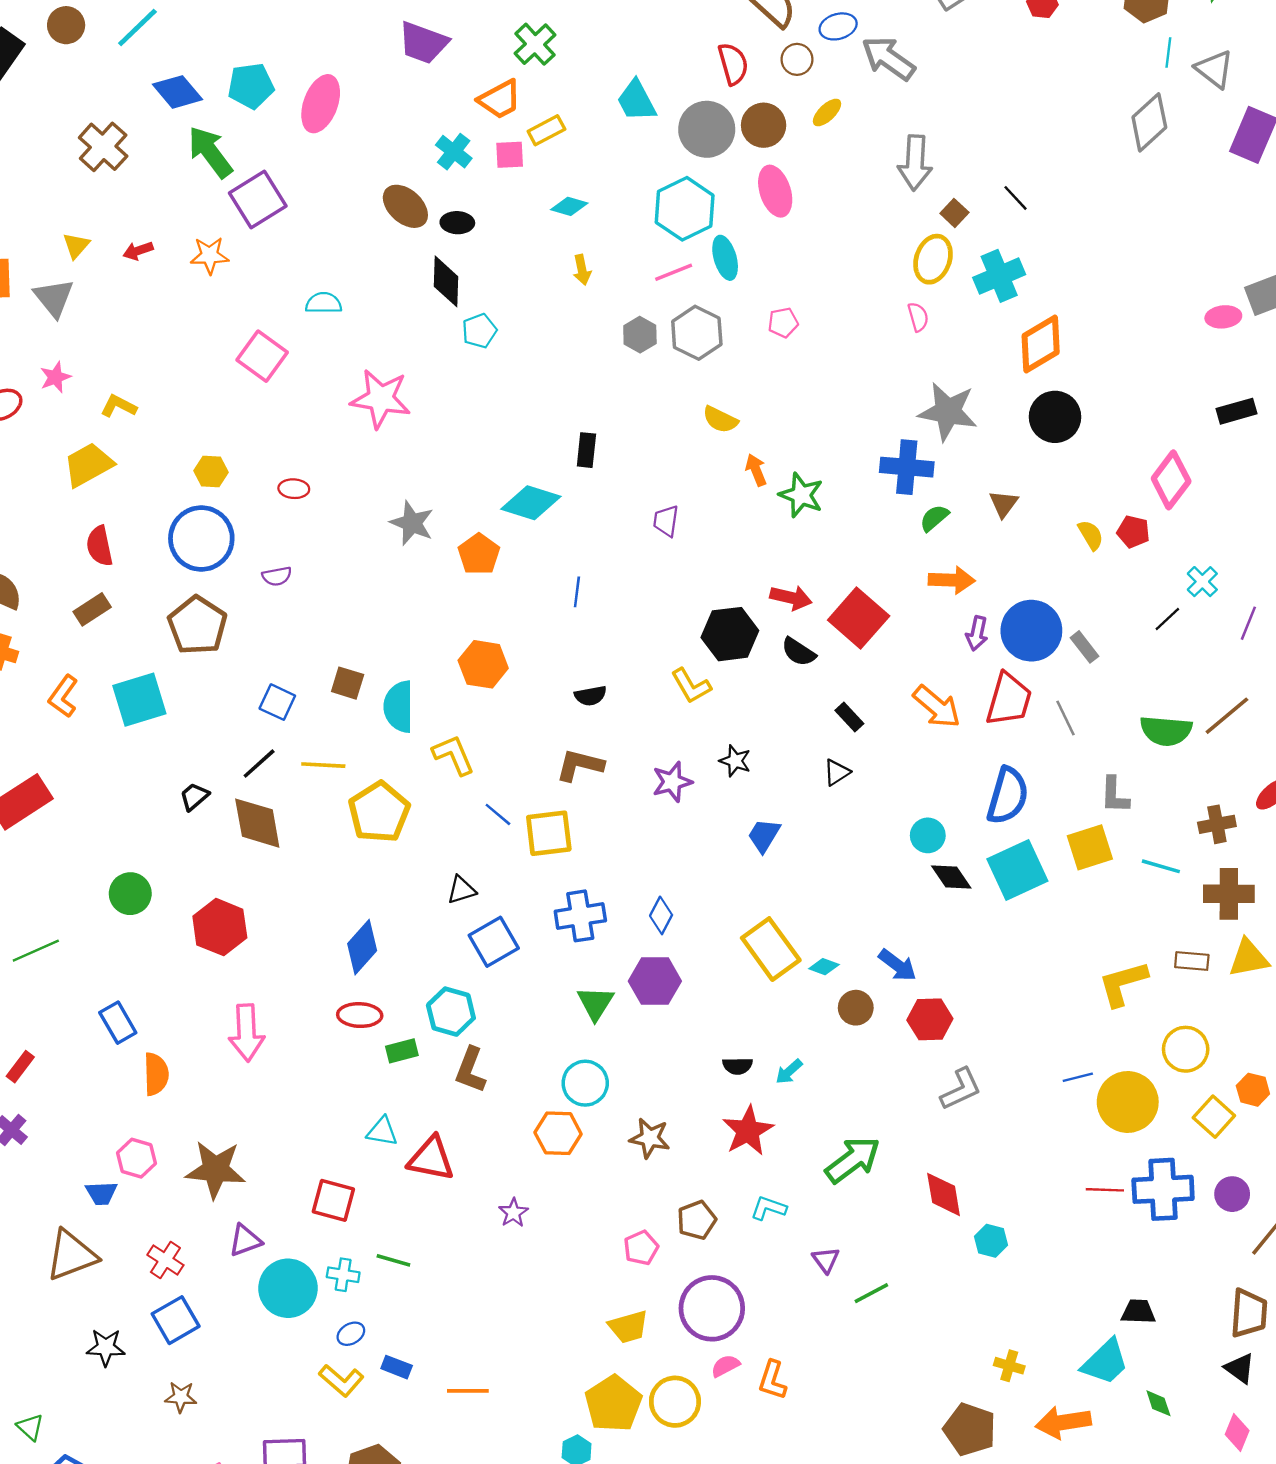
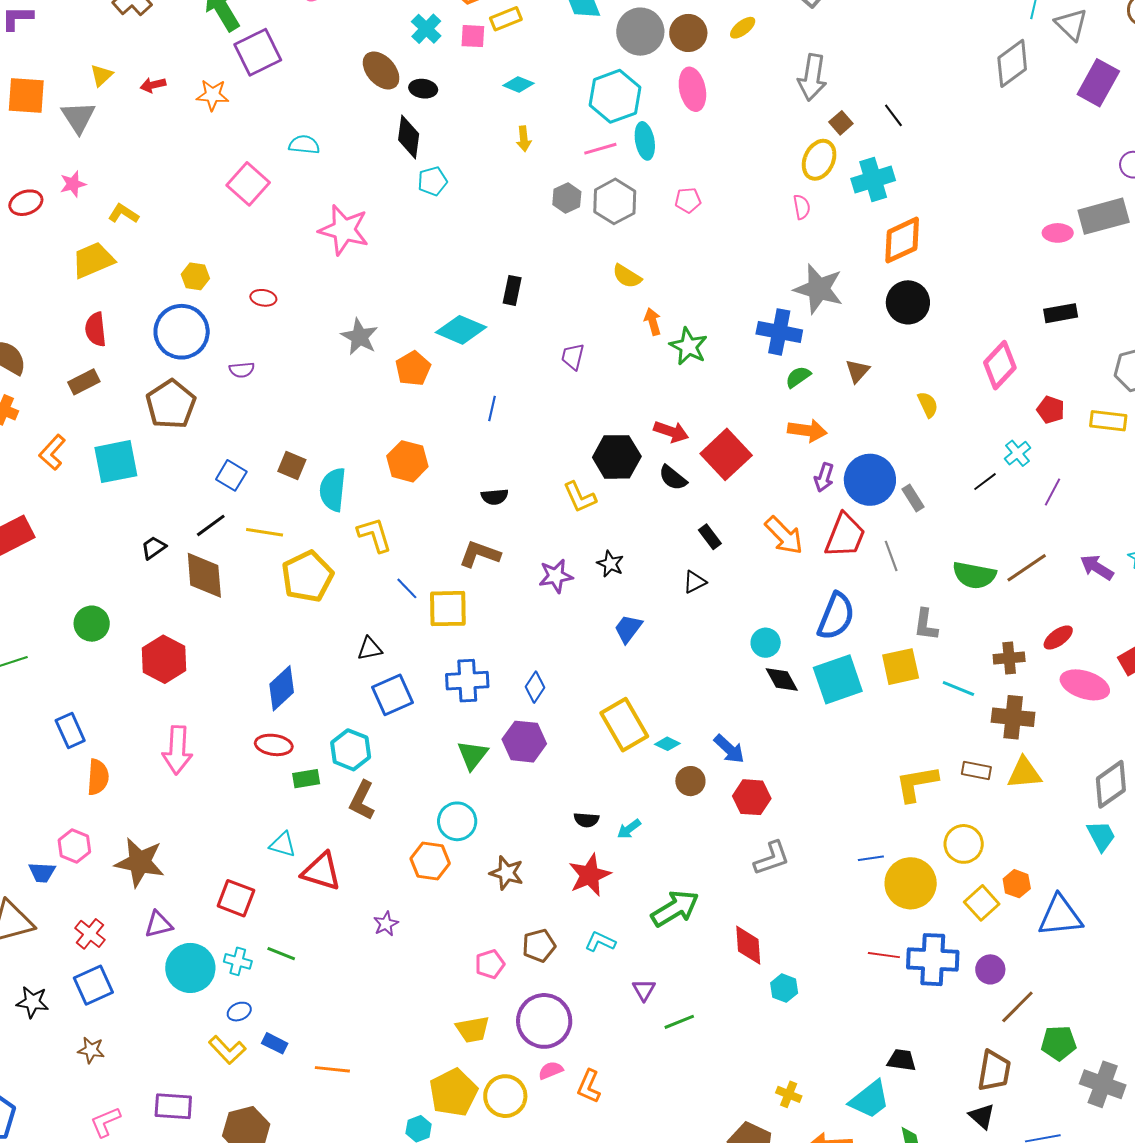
red pentagon: (1133, 532) -> (1051, 410), moved

